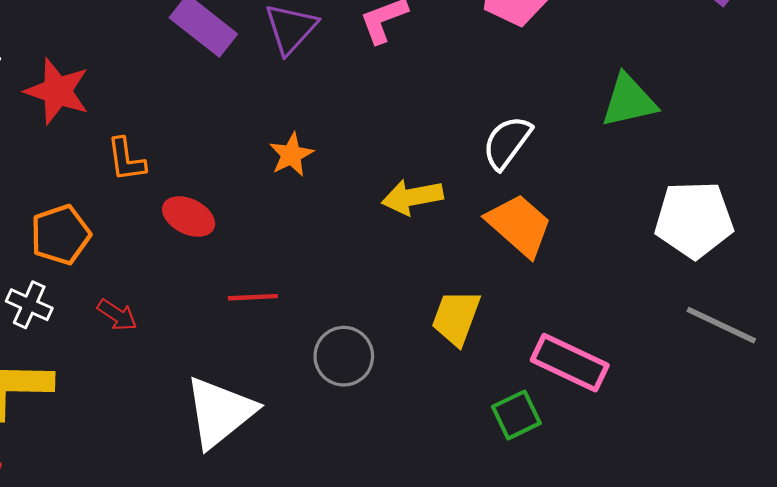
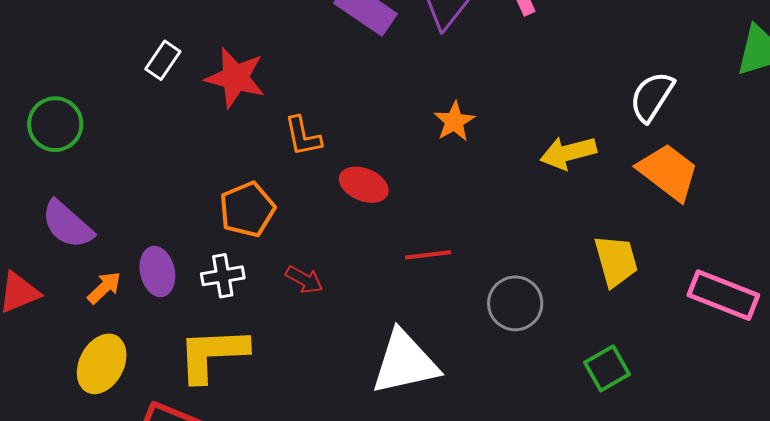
white cross: (29, 305) -> (223, 276), turned -30
yellow trapezoid: (456, 318) -> (616, 261), turned 148
white triangle: (220, 412) -> (405, 363), turned 30
green square: (516, 415) -> (607, 368), moved

